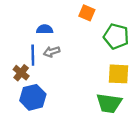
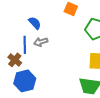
blue semicircle: (45, 29) -> (35, 23), turned 48

